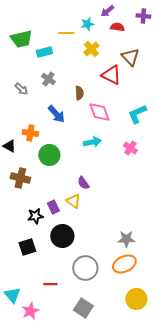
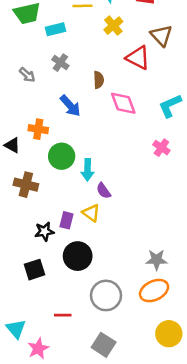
cyan arrow: (92, 142) -> (87, 170), moved, turned 102
purple rectangle: (53, 207) -> (67, 220), turned 40

